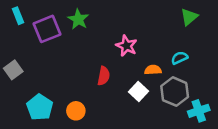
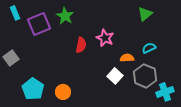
green triangle: (189, 17) -> (145, 14), moved
red semicircle: (104, 76) -> (81, 45), moved

